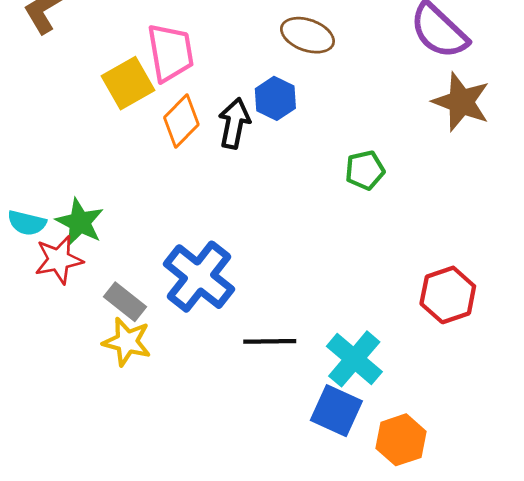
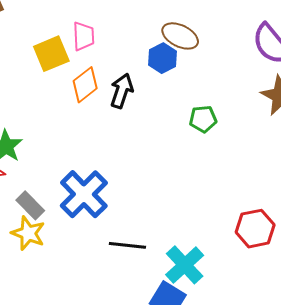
pink trapezoid: (171, 53) -> (83, 36), size x0.7
blue hexagon: (275, 98) -> (163, 58), moved
green pentagon: (365, 170) -> (203, 119), moved

